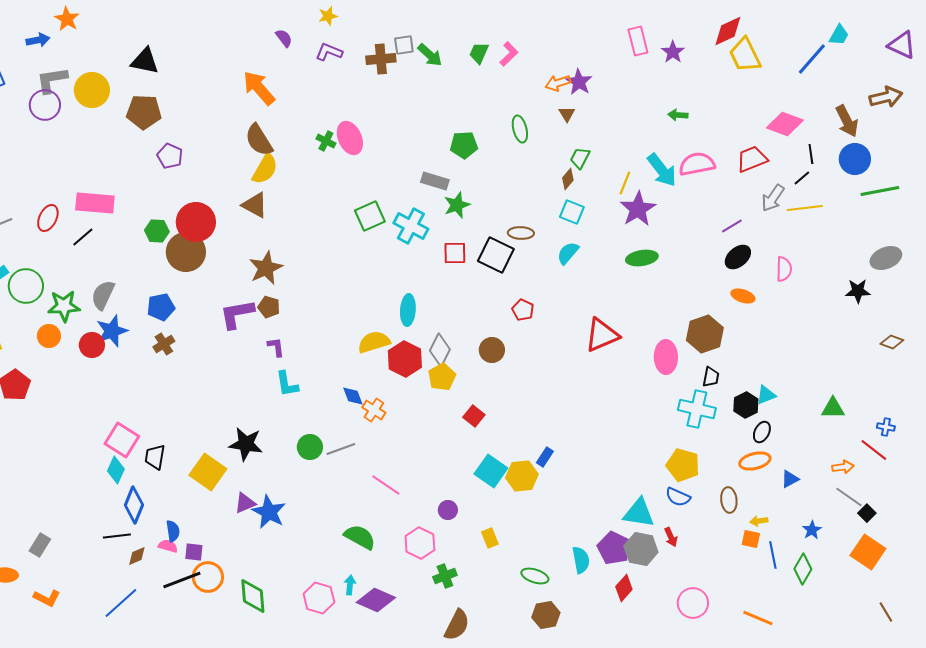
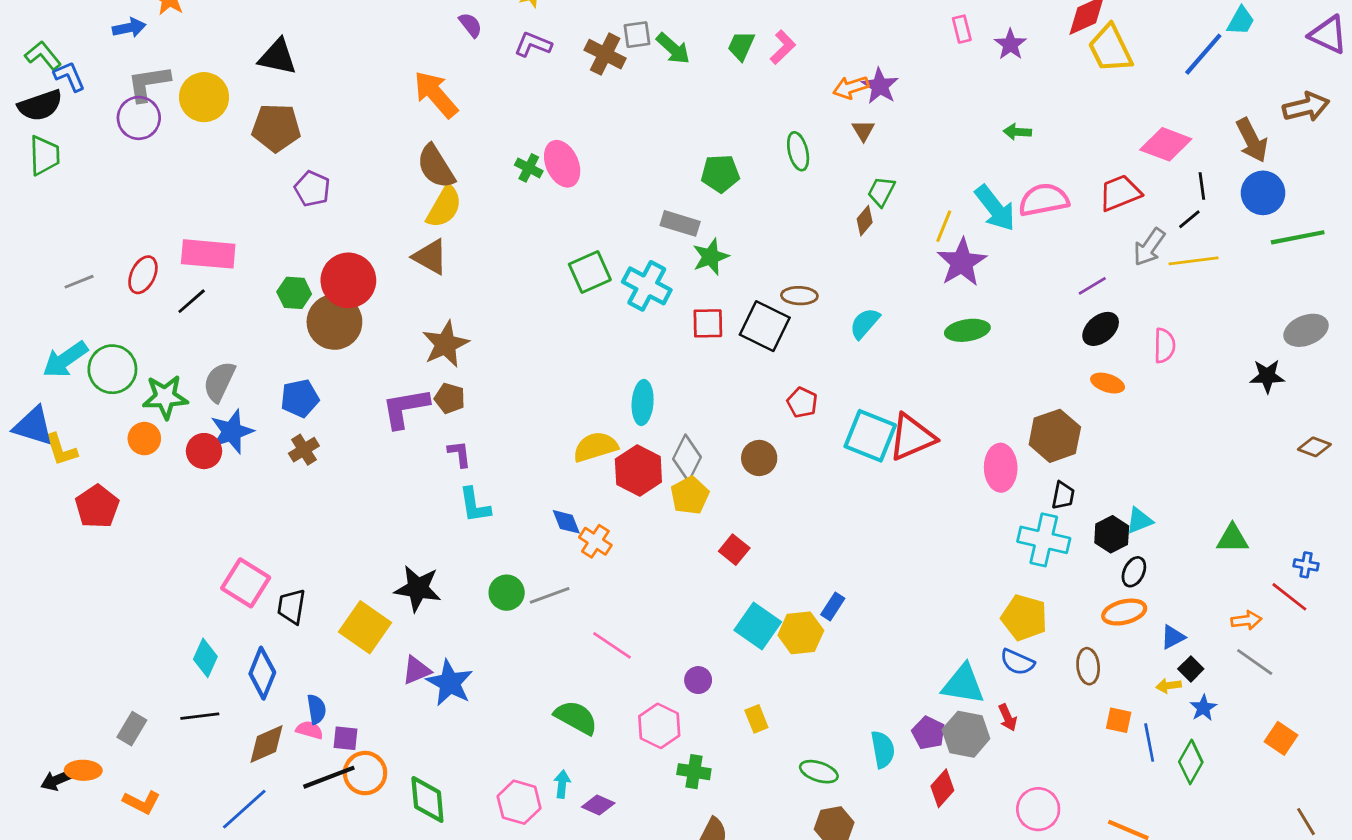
pink rectangle: (638, 41) -> (962, 29), size x0.7
brown cross: (381, 59) -> (605, 54), turned 32
cyan square: (572, 212) -> (870, 436), moved, size x1.5
cyan diamond: (116, 470) -> (205, 658), moved
black square: (867, 513) -> (1191, 669), moved
yellow arrow: (759, 521) -> (1169, 686), moved
black line: (117, 536) -> (200, 716), moved
purple pentagon: (614, 548) -> (929, 733), size x0.7
orange square: (868, 552) -> (1281, 738), size x0.7
brown diamond: (137, 556) -> (266, 744), size x1.5
green cross: (445, 576) -> (694, 772), turned 30
purple diamond: (376, 600) -> (598, 805), size x0.6

